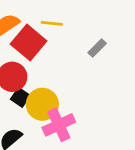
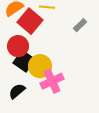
black square: (20, 97) -> (24, 61), size x1.5

